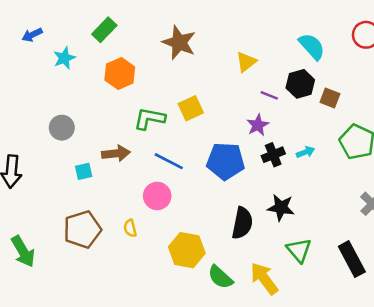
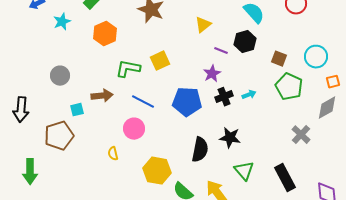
brown square: (330, 98) -> (279, 59), moved
brown pentagon: (82, 229) -> (59, 136), moved
green arrow: (23, 251) -> (30, 172), turned 30

